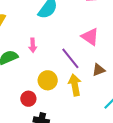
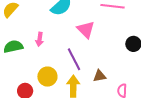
pink triangle: (90, 37) -> (86, 30), moved

